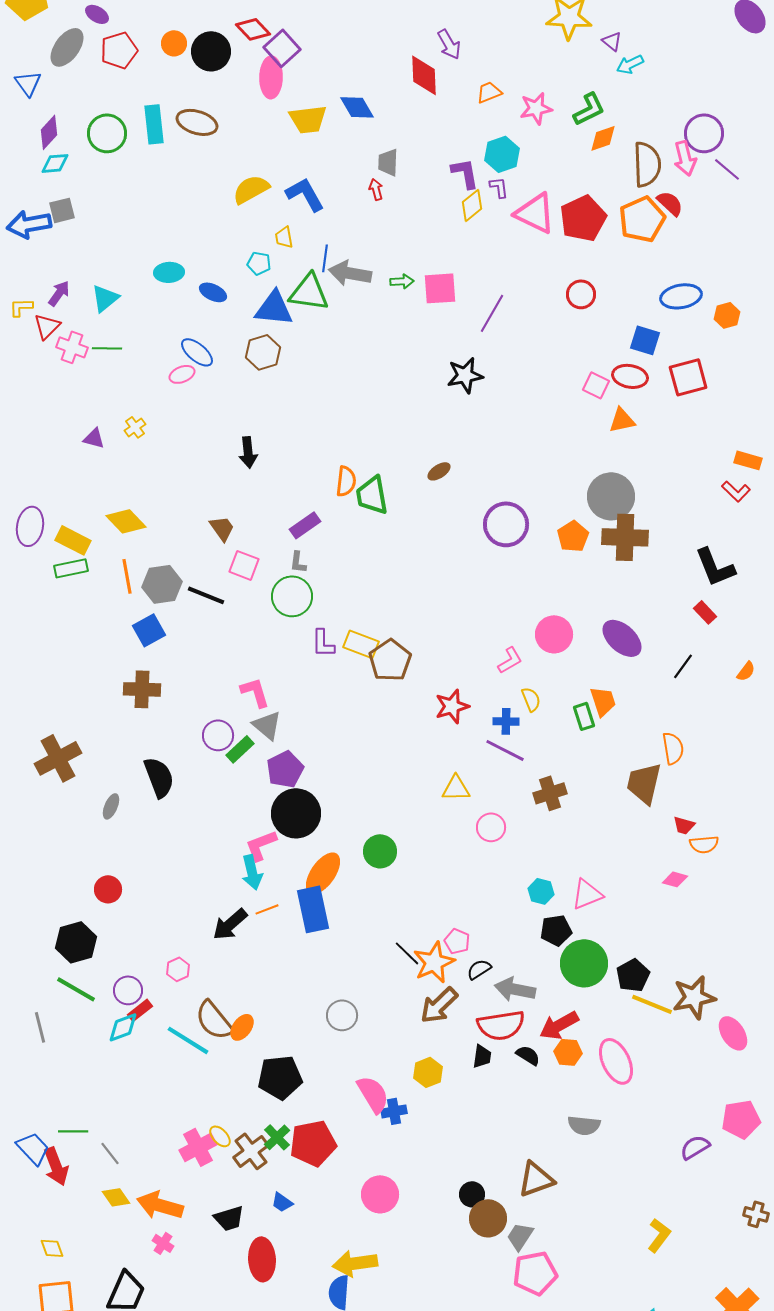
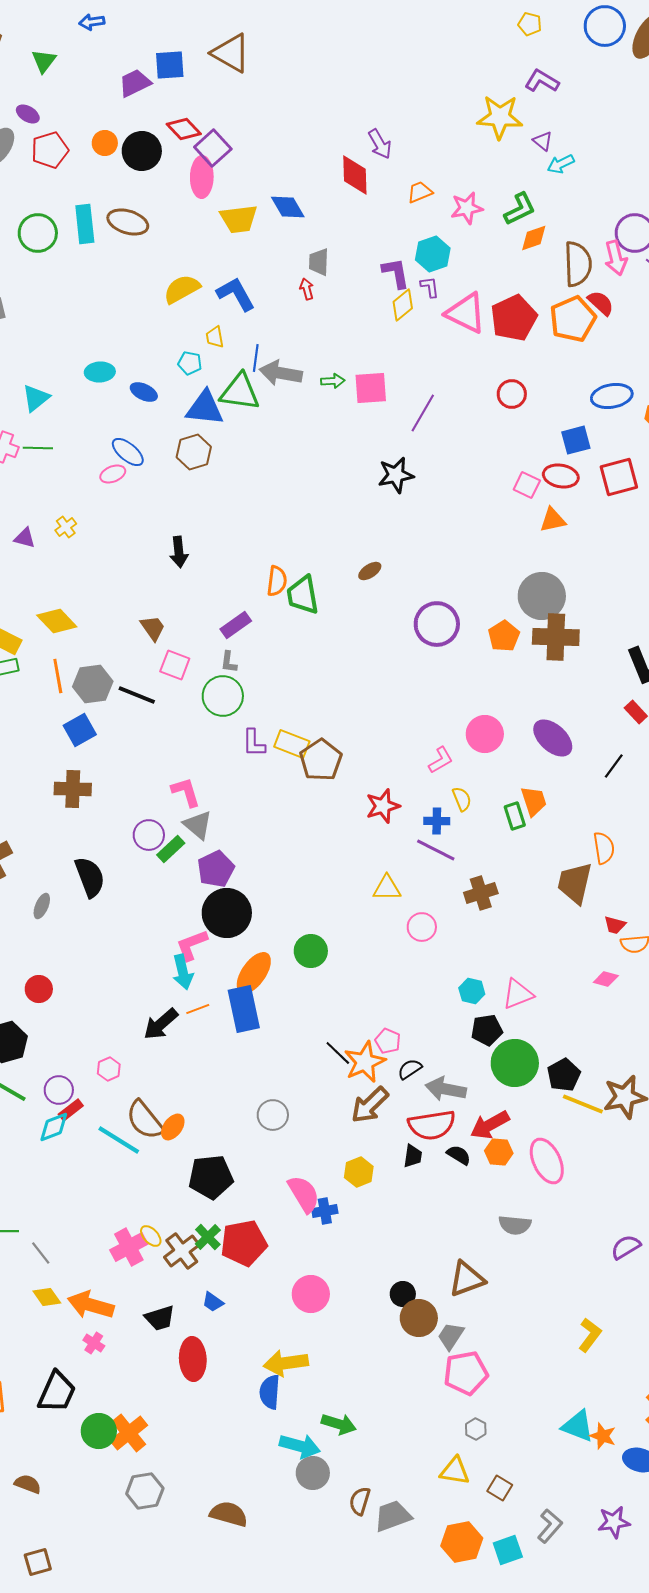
blue square: (645, 340) -> (576, 440), turned -32

